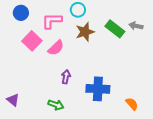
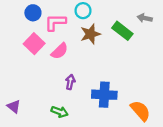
blue circle: (21, 13) -> (33, 13), moved
gray arrow: (136, 26) -> (145, 18), moved
orange semicircle: (132, 104) -> (140, 111), size x1.5

